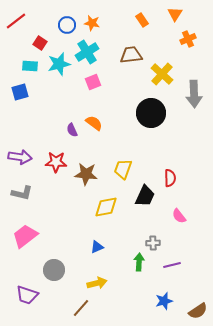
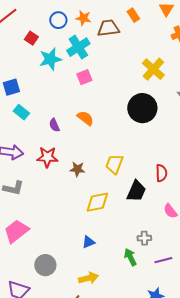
brown trapezoid: (131, 55) -> (108, 28), moved
cyan rectangle: (30, 66) -> (21, 112), moved, turned 35
purple semicircle: (72, 130) -> (54, 125), moved
brown star: (86, 174) -> (77, 169), size x0.7
green arrow: (139, 262) -> (130, 257), turned -30

